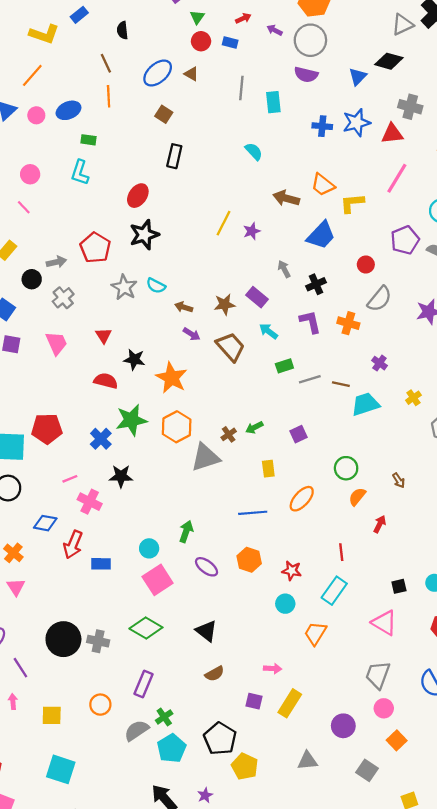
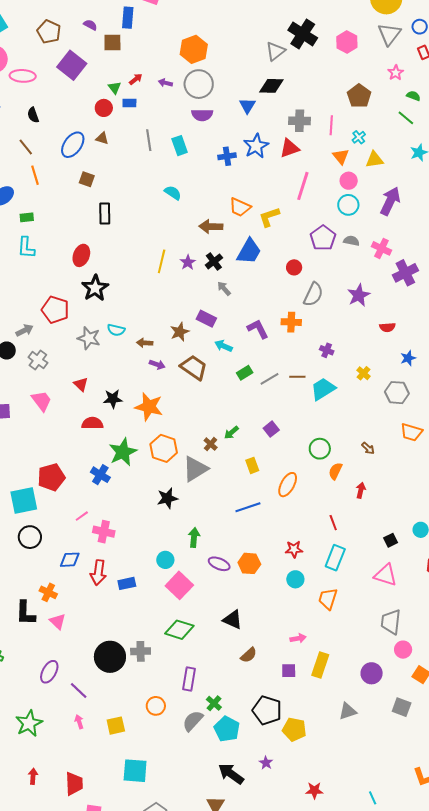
green triangle: (197, 17) -> (115, 88), moved
black cross: (316, 284) -> (214, 261), moved
black star: (121, 476) -> (167, 498), moved
orange hexagon: (249, 560) -> (249, 563), moved

